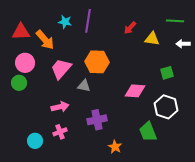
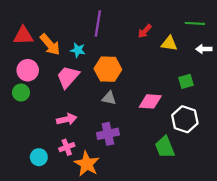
cyan star: (65, 22) -> (78, 50), moved
gray triangle: (84, 86) -> (109, 98), moved
orange star: (115, 147) -> (87, 164), moved, size x1.6

